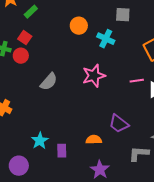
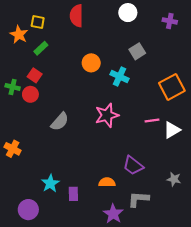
gray square: (123, 15) -> (137, 51), turned -35
gray L-shape: (139, 154) -> (138, 199), moved

